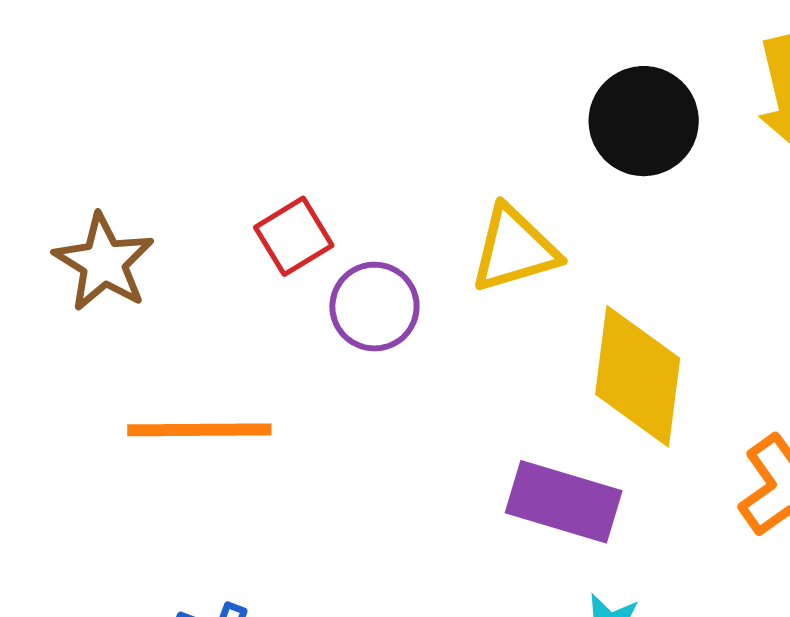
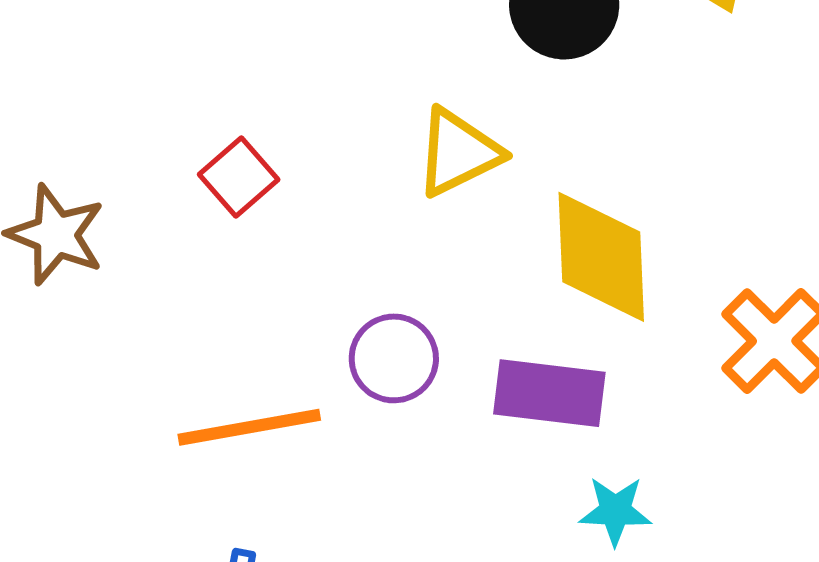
purple circle: (374, 307) -> (394, 358), moved
orange line: (199, 430) -> (249, 427), moved

